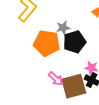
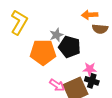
black pentagon: (75, 42) -> (70, 47), turned -30

